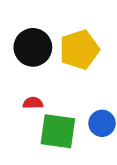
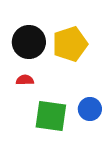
red semicircle: (33, 103) -> (25, 80), moved

